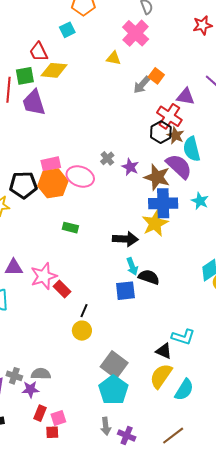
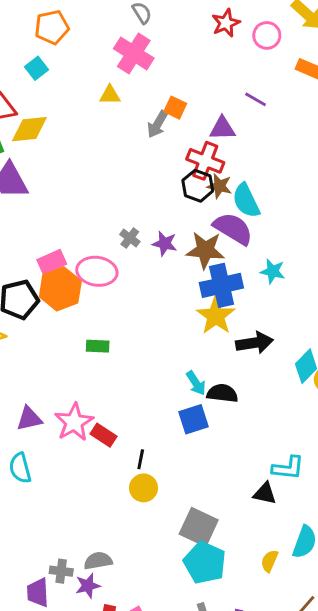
black arrow: (125, 239) -> (254, 343), moved
yellow semicircle: (161, 376) -> (269, 561), moved, size x0.6

